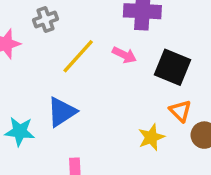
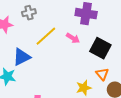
blue triangle: (62, 112) -> (22, 57), moved

